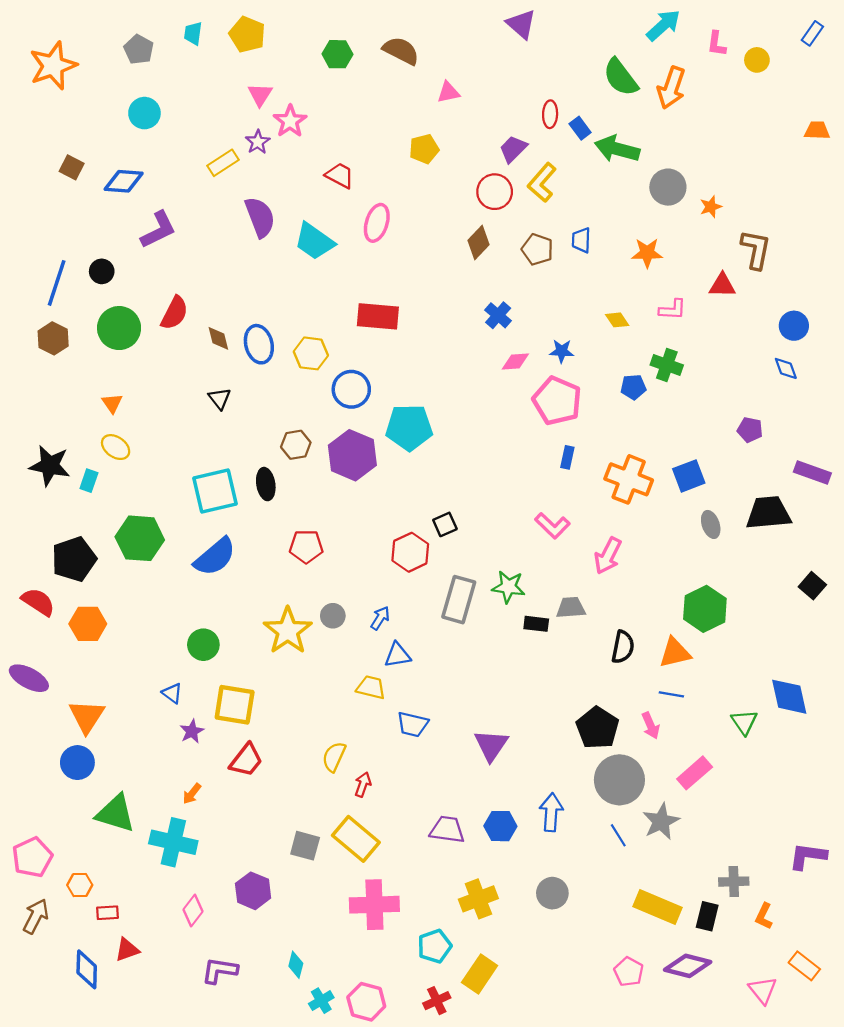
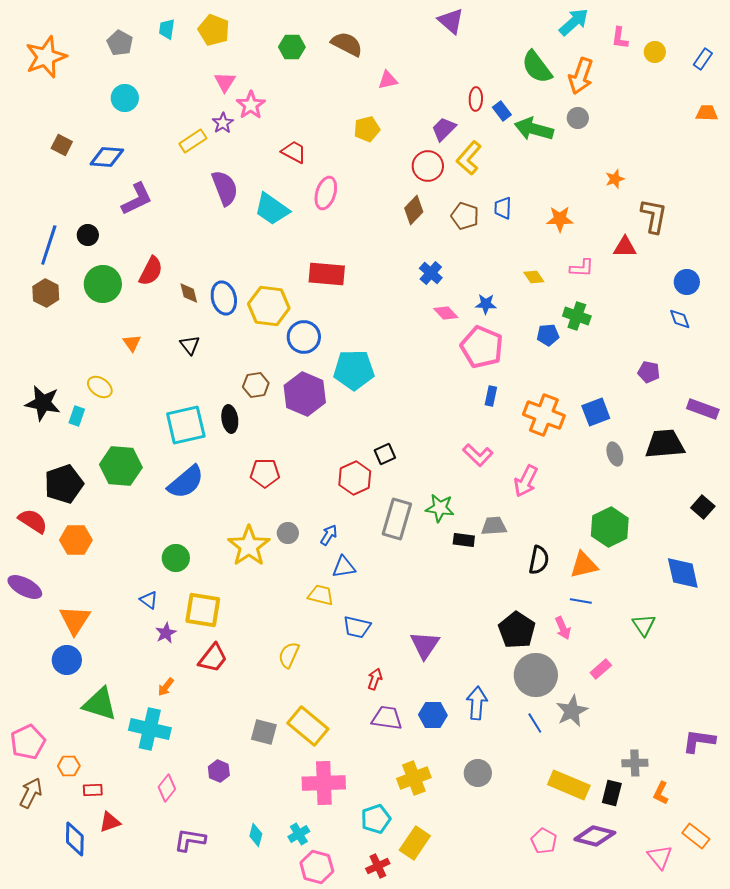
blue rectangle: (812, 33) -> (703, 59), moved
gray circle: (668, 187) -> (578, 118), moved, size x0.7
yellow hexagon: (311, 353) -> (269, 306), size x1.4
pink diamond: (515, 362) -> (446, 313), turned 50
orange triangle: (112, 403) -> (132, 343), moved
blue diamond: (789, 697) -> (683, 573), moved
pink rectangle: (695, 773) -> (601, 669), size x0.7
red arrow: (363, 784) -> (375, 679), moved
purple hexagon: (253, 891) -> (219, 771), size x0.7
cyan cross: (321, 1001) -> (299, 834), moved

